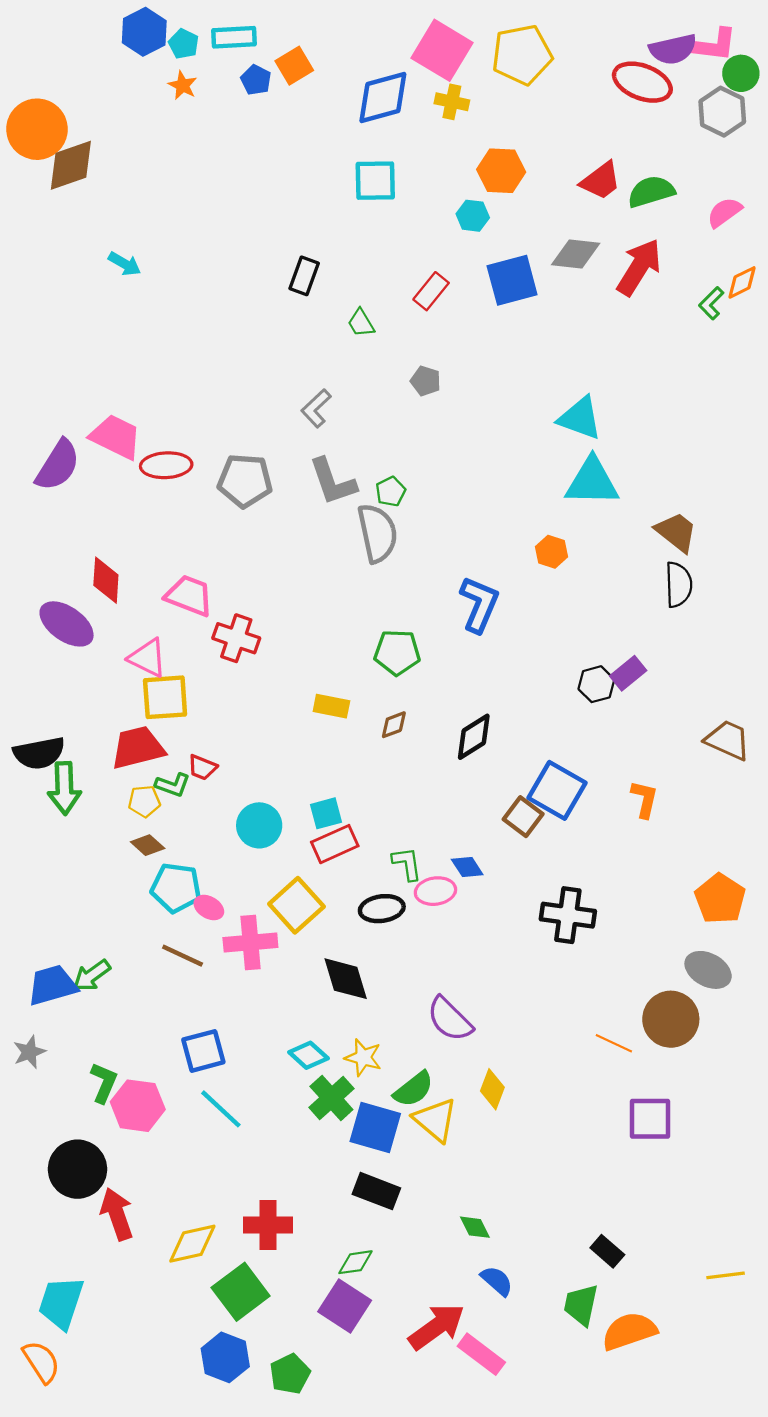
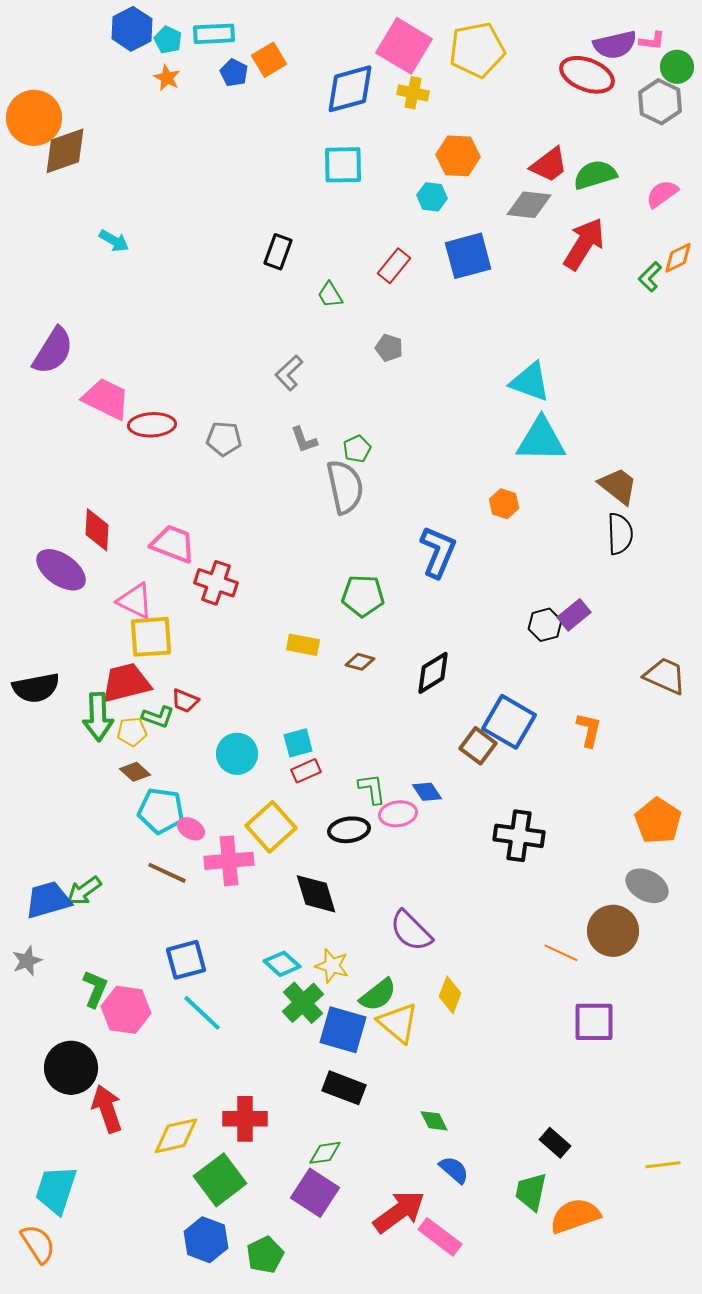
pink L-shape: (714, 45) -> (652, 41), size x0.6
gray diamond: (576, 254) -> (529, 205), moved
purple semicircle: (58, 465) -> (53, 351), moved
gray pentagon: (245, 481) -> (224, 439), size x0.7
gray L-shape: (333, 482) -> (304, 440), size x0.6
brown diamond: (394, 725) -> (360, 662), turned 36
green arrow: (64, 788) -> (98, 717), moved
red rectangle: (335, 844) -> (306, 771), size x0.7

